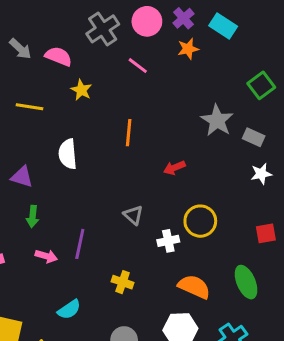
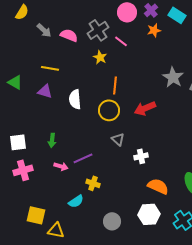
gray cross: (103, 29) -> (98, 30), moved
yellow star: (81, 90) -> (100, 57), moved
red arrow: (174, 168) -> (145, 108), size x1.5
purple triangle: (22, 177) -> (45, 91), moved
yellow circle: (200, 221) -> (109, 110), moved
purple line: (80, 244) -> (83, 158), turned 54
yellow cross: (123, 282) -> (93, 183), moved

